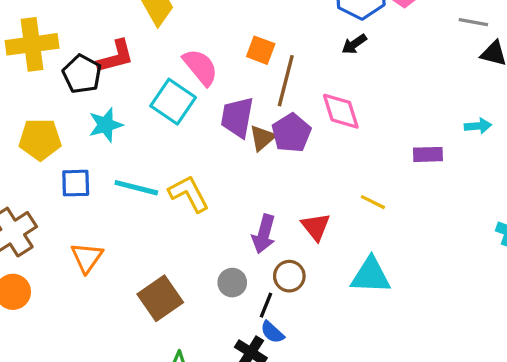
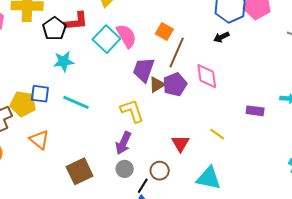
cyan square: (173, 102) -> (106, 39), moved
yellow pentagon: (40, 139) -> (23, 104), moved
yellow L-shape: (189, 194) -> (132, 111), moved
purple arrow: (264, 234) -> (123, 143), moved
orange triangle: (87, 258) -> (39, 140), turned -35

